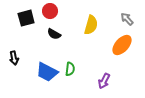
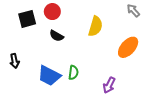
gray arrow: (127, 19) -> (133, 10), moved

